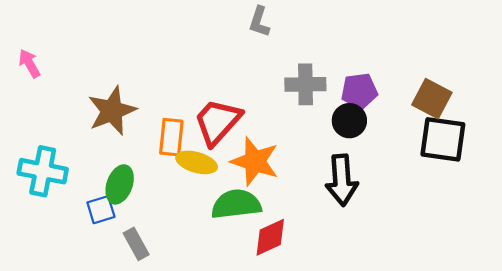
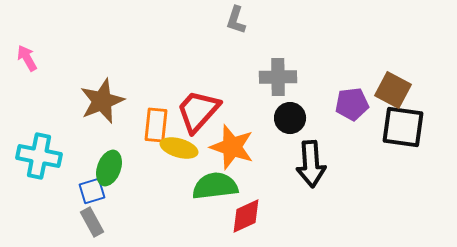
purple pentagon: (359, 91) -> (352, 104), moved
black circle: (349, 121) -> (290, 118), moved
gray rectangle: (136, 244) -> (92, 222), moved

